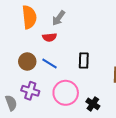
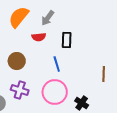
orange semicircle: (29, 17) -> (19, 17), turned -135
black rectangle: (84, 60) -> (67, 40), moved
blue line: (49, 64) -> (57, 64), moved, turned 42

